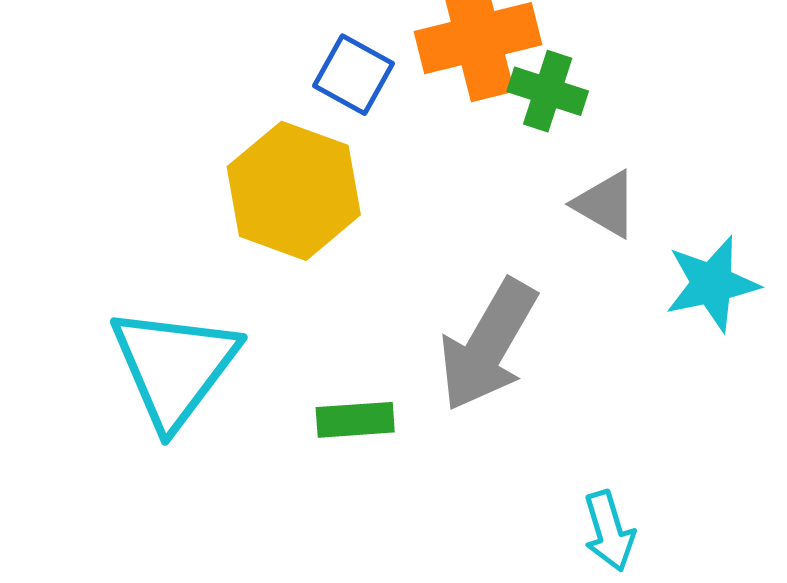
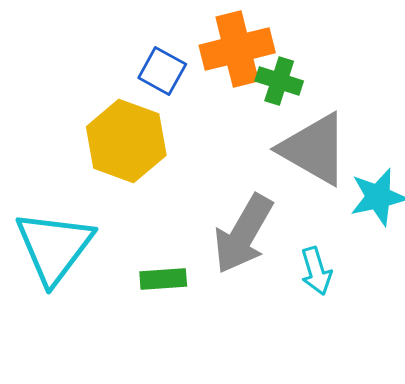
gray triangle: (606, 204) -> (314, 149), size x1.8
cyan arrow: (609, 531) -> (316, 271), moved

